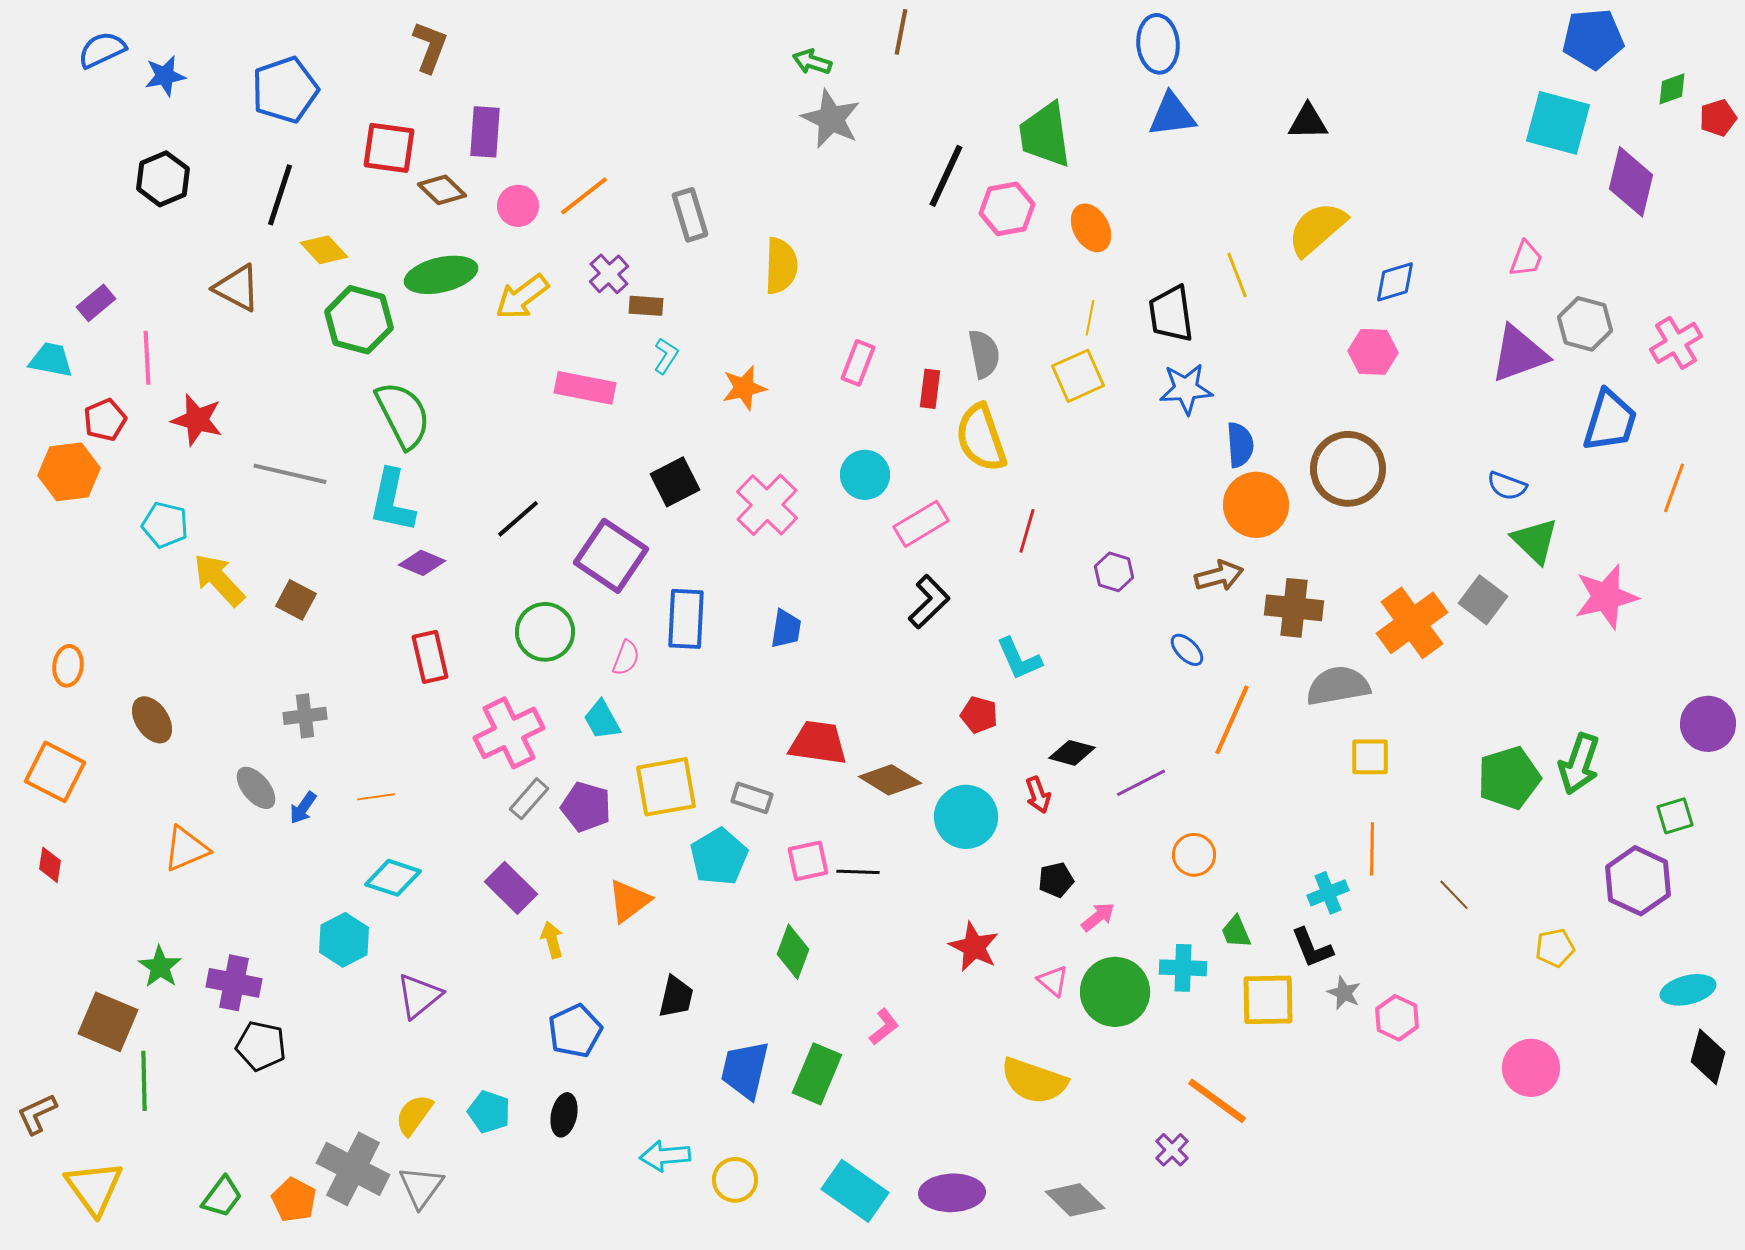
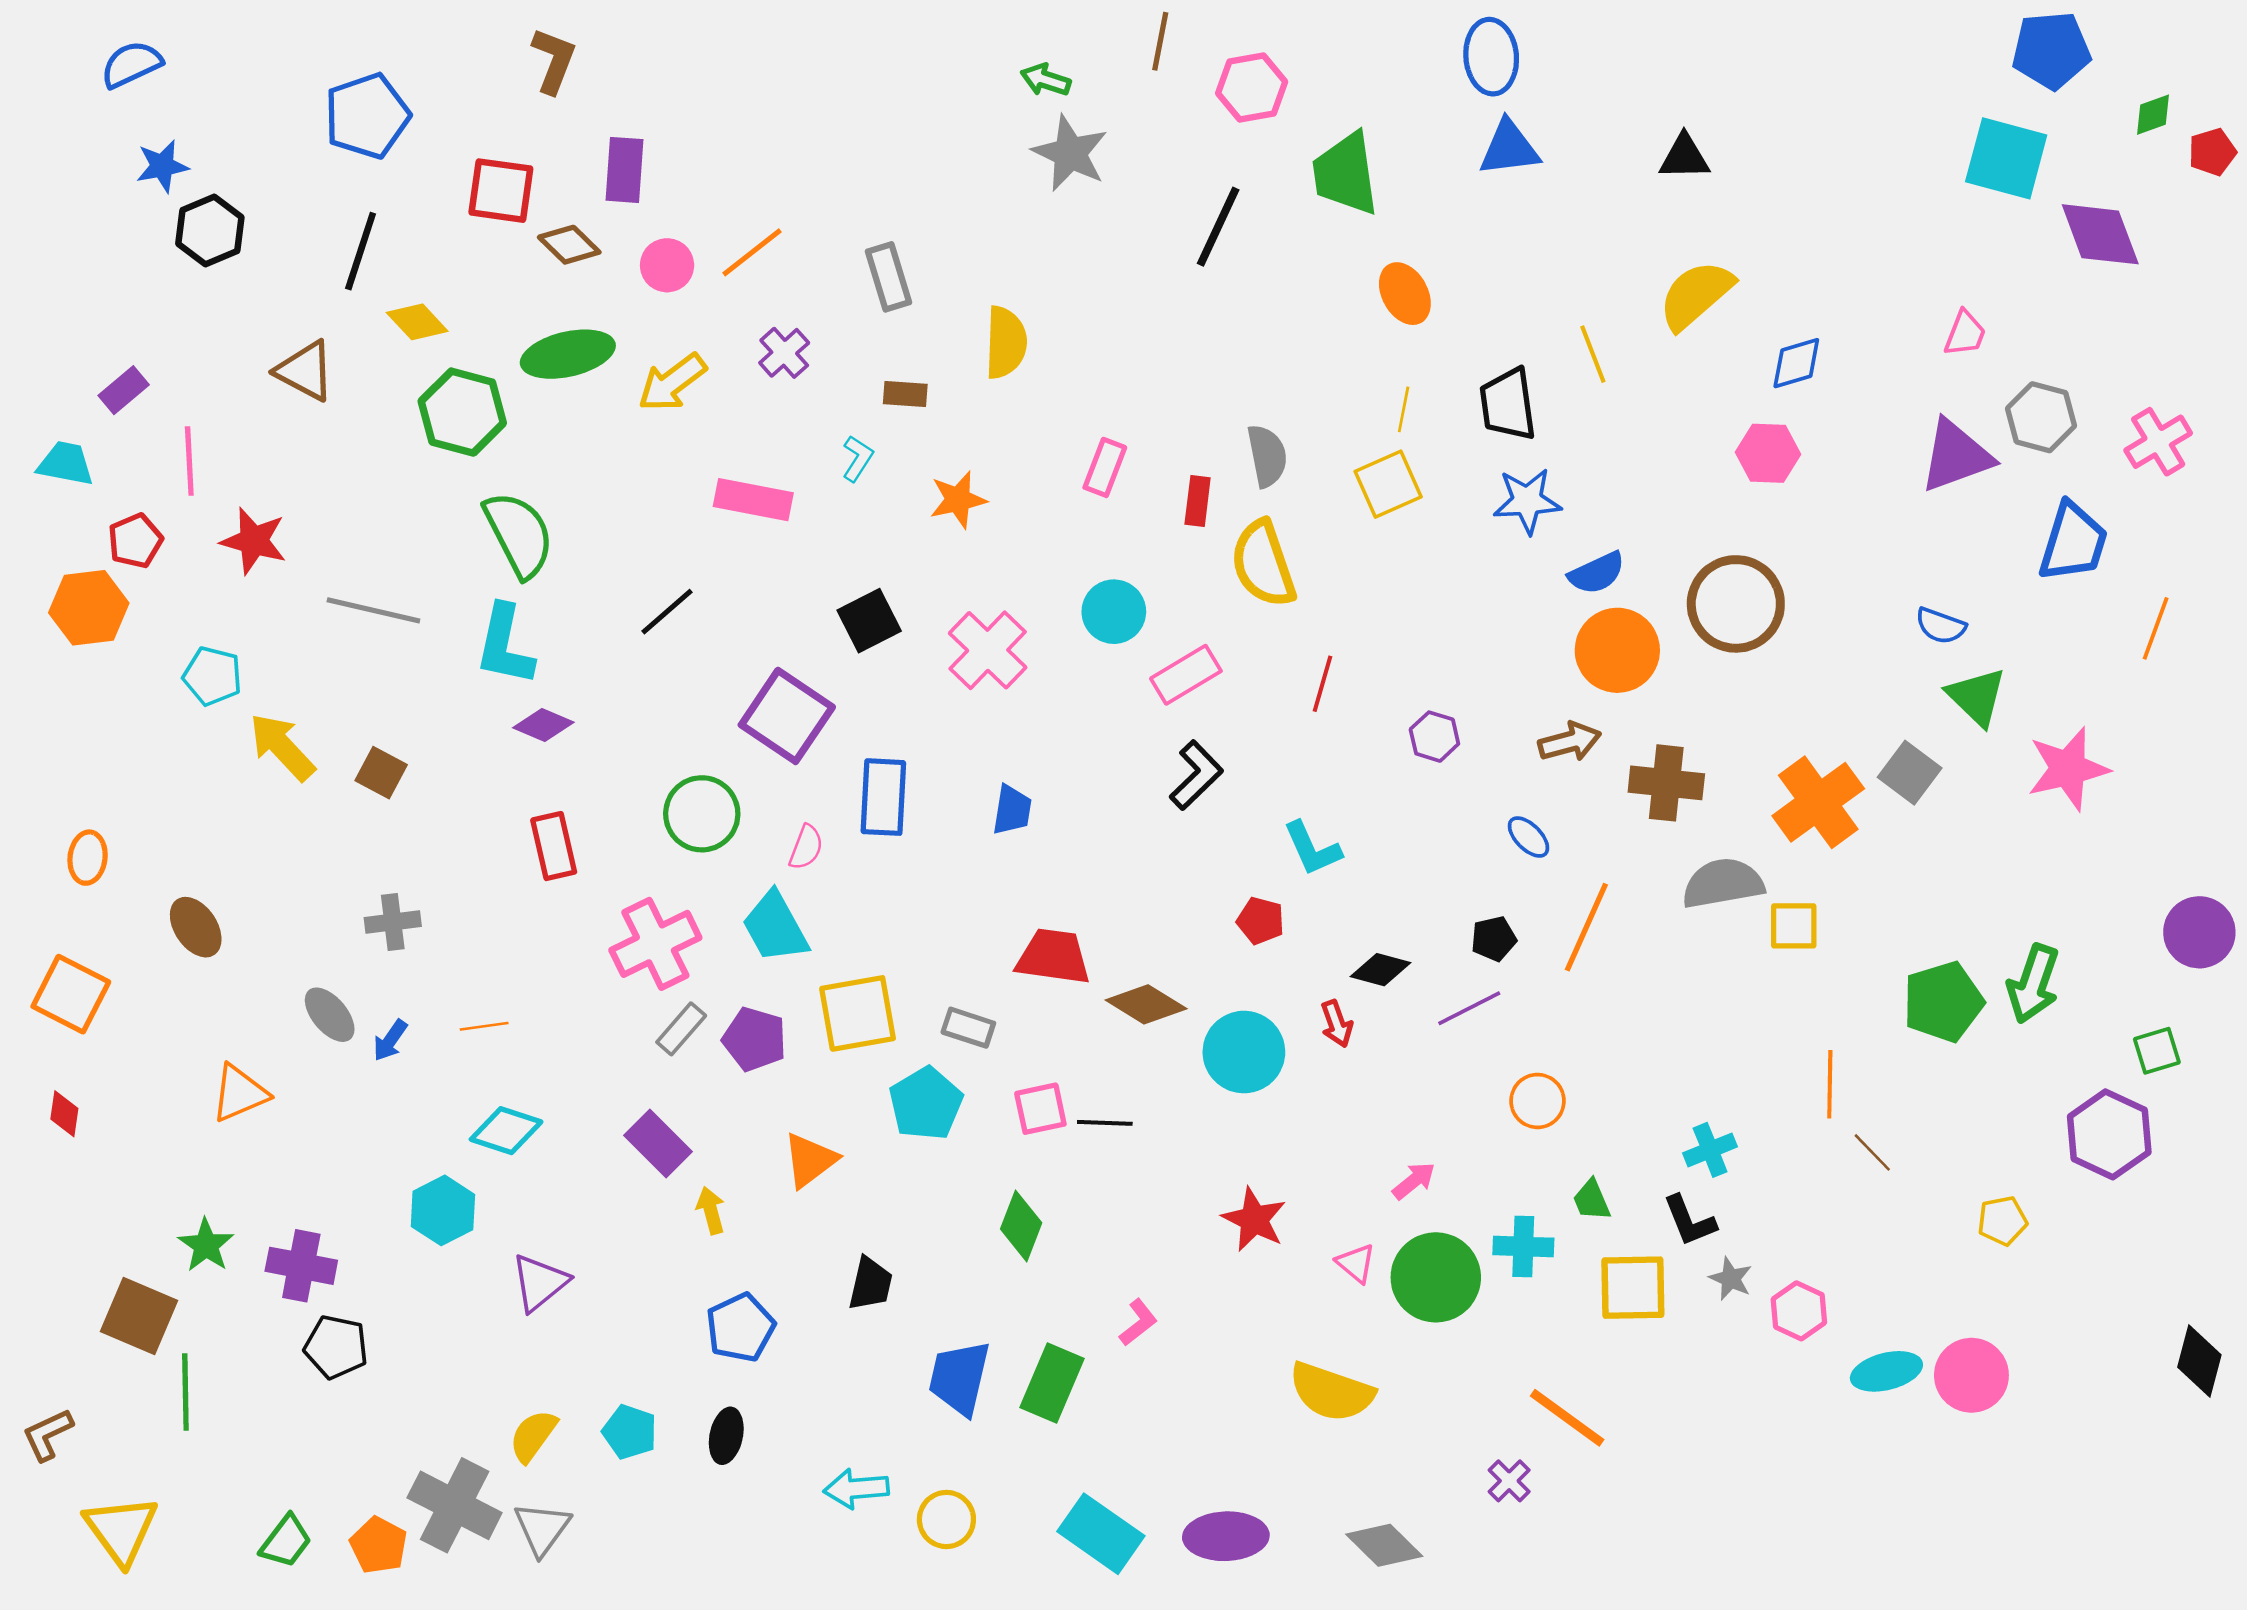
blue star: (165, 76) -> (162, 166), moved
purple diamond: (1631, 182) -> (2100, 234), turned -34
pink hexagon: (1007, 209) -> (1252, 88), moved
brown rectangle: (646, 306) -> (905, 394), moved
blue semicircle: (1240, 445) -> (1597, 573), turned 69
black line: (518, 519) -> (667, 612), moved
cyan trapezoid: (602, 720) -> (775, 927), size x1.4
yellow square: (1370, 757) -> (1794, 926), moved
orange line: (1372, 849) -> (1830, 1084), moved
black pentagon: (1056, 880) -> (1494, 939), moved
cyan ellipse: (1688, 990) -> (1886, 1371), moved

